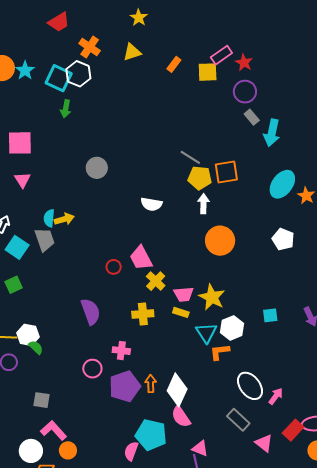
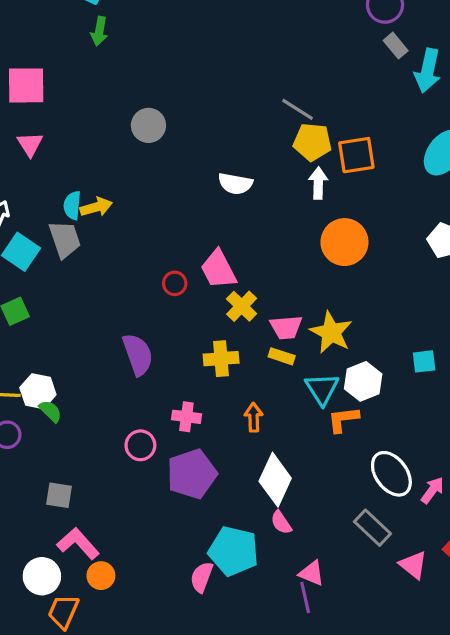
orange square: (226, 172) -> (356, 155), moved
orange arrow: (151, 384) -> (254, 417), moved
pink semicircle: (181, 417) -> (281, 522), size x0.7

